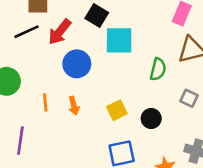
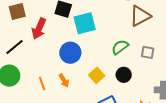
black line: (27, 32) -> (15, 47), moved
blue circle: (77, 64) -> (70, 53), moved
green semicircle: (158, 69) -> (120, 47), moved, turned -126

